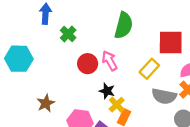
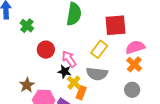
pink arrow: (110, 61) -> (69, 59), moved
gray semicircle: (164, 96) -> (97, 74), moved
brown star: (46, 103) -> (27, 85), moved

